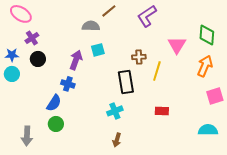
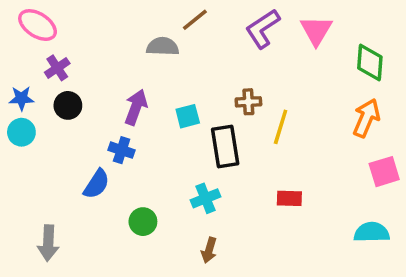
pink triangle: (177, 45) -> (316, 30), moved
cyan square: (98, 50) -> (188, 116), moved
green circle: (56, 124) -> (143, 222), moved

